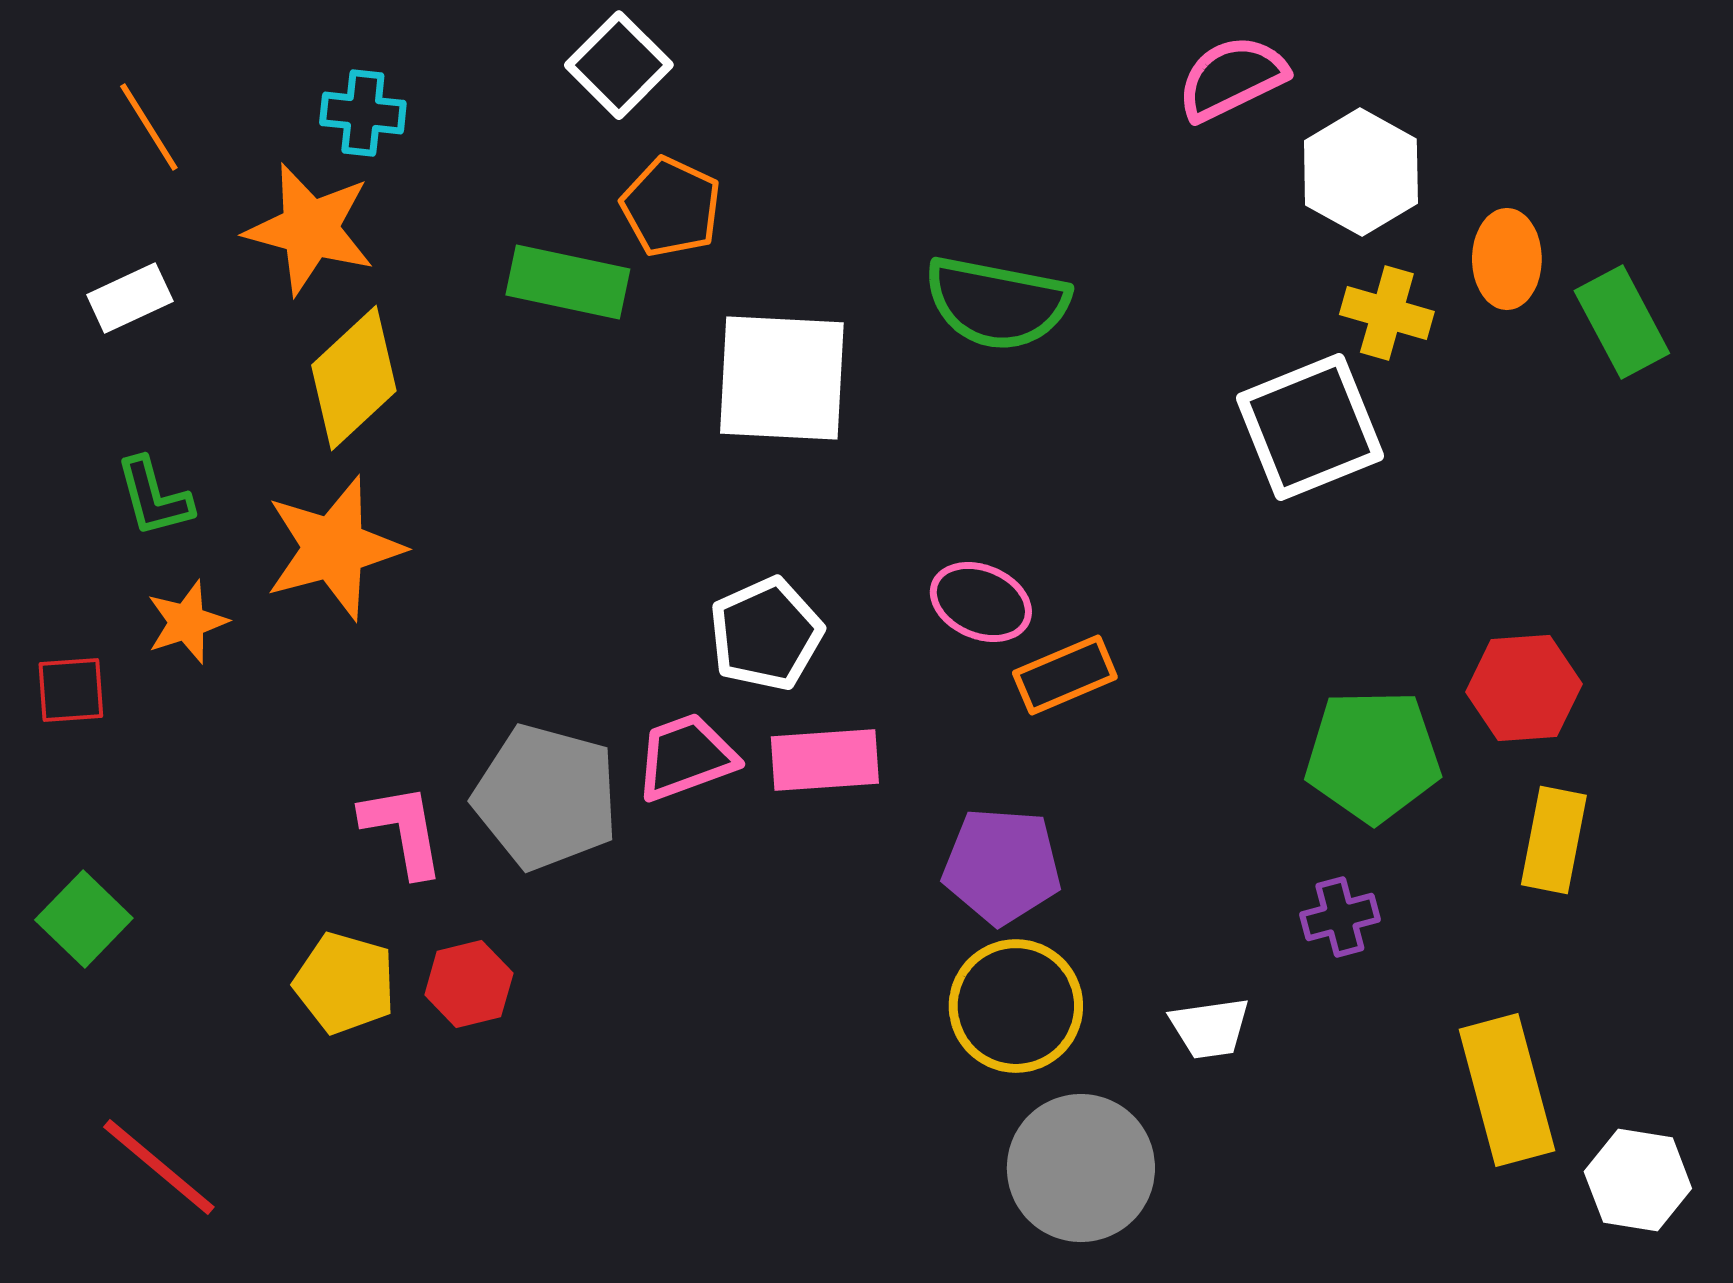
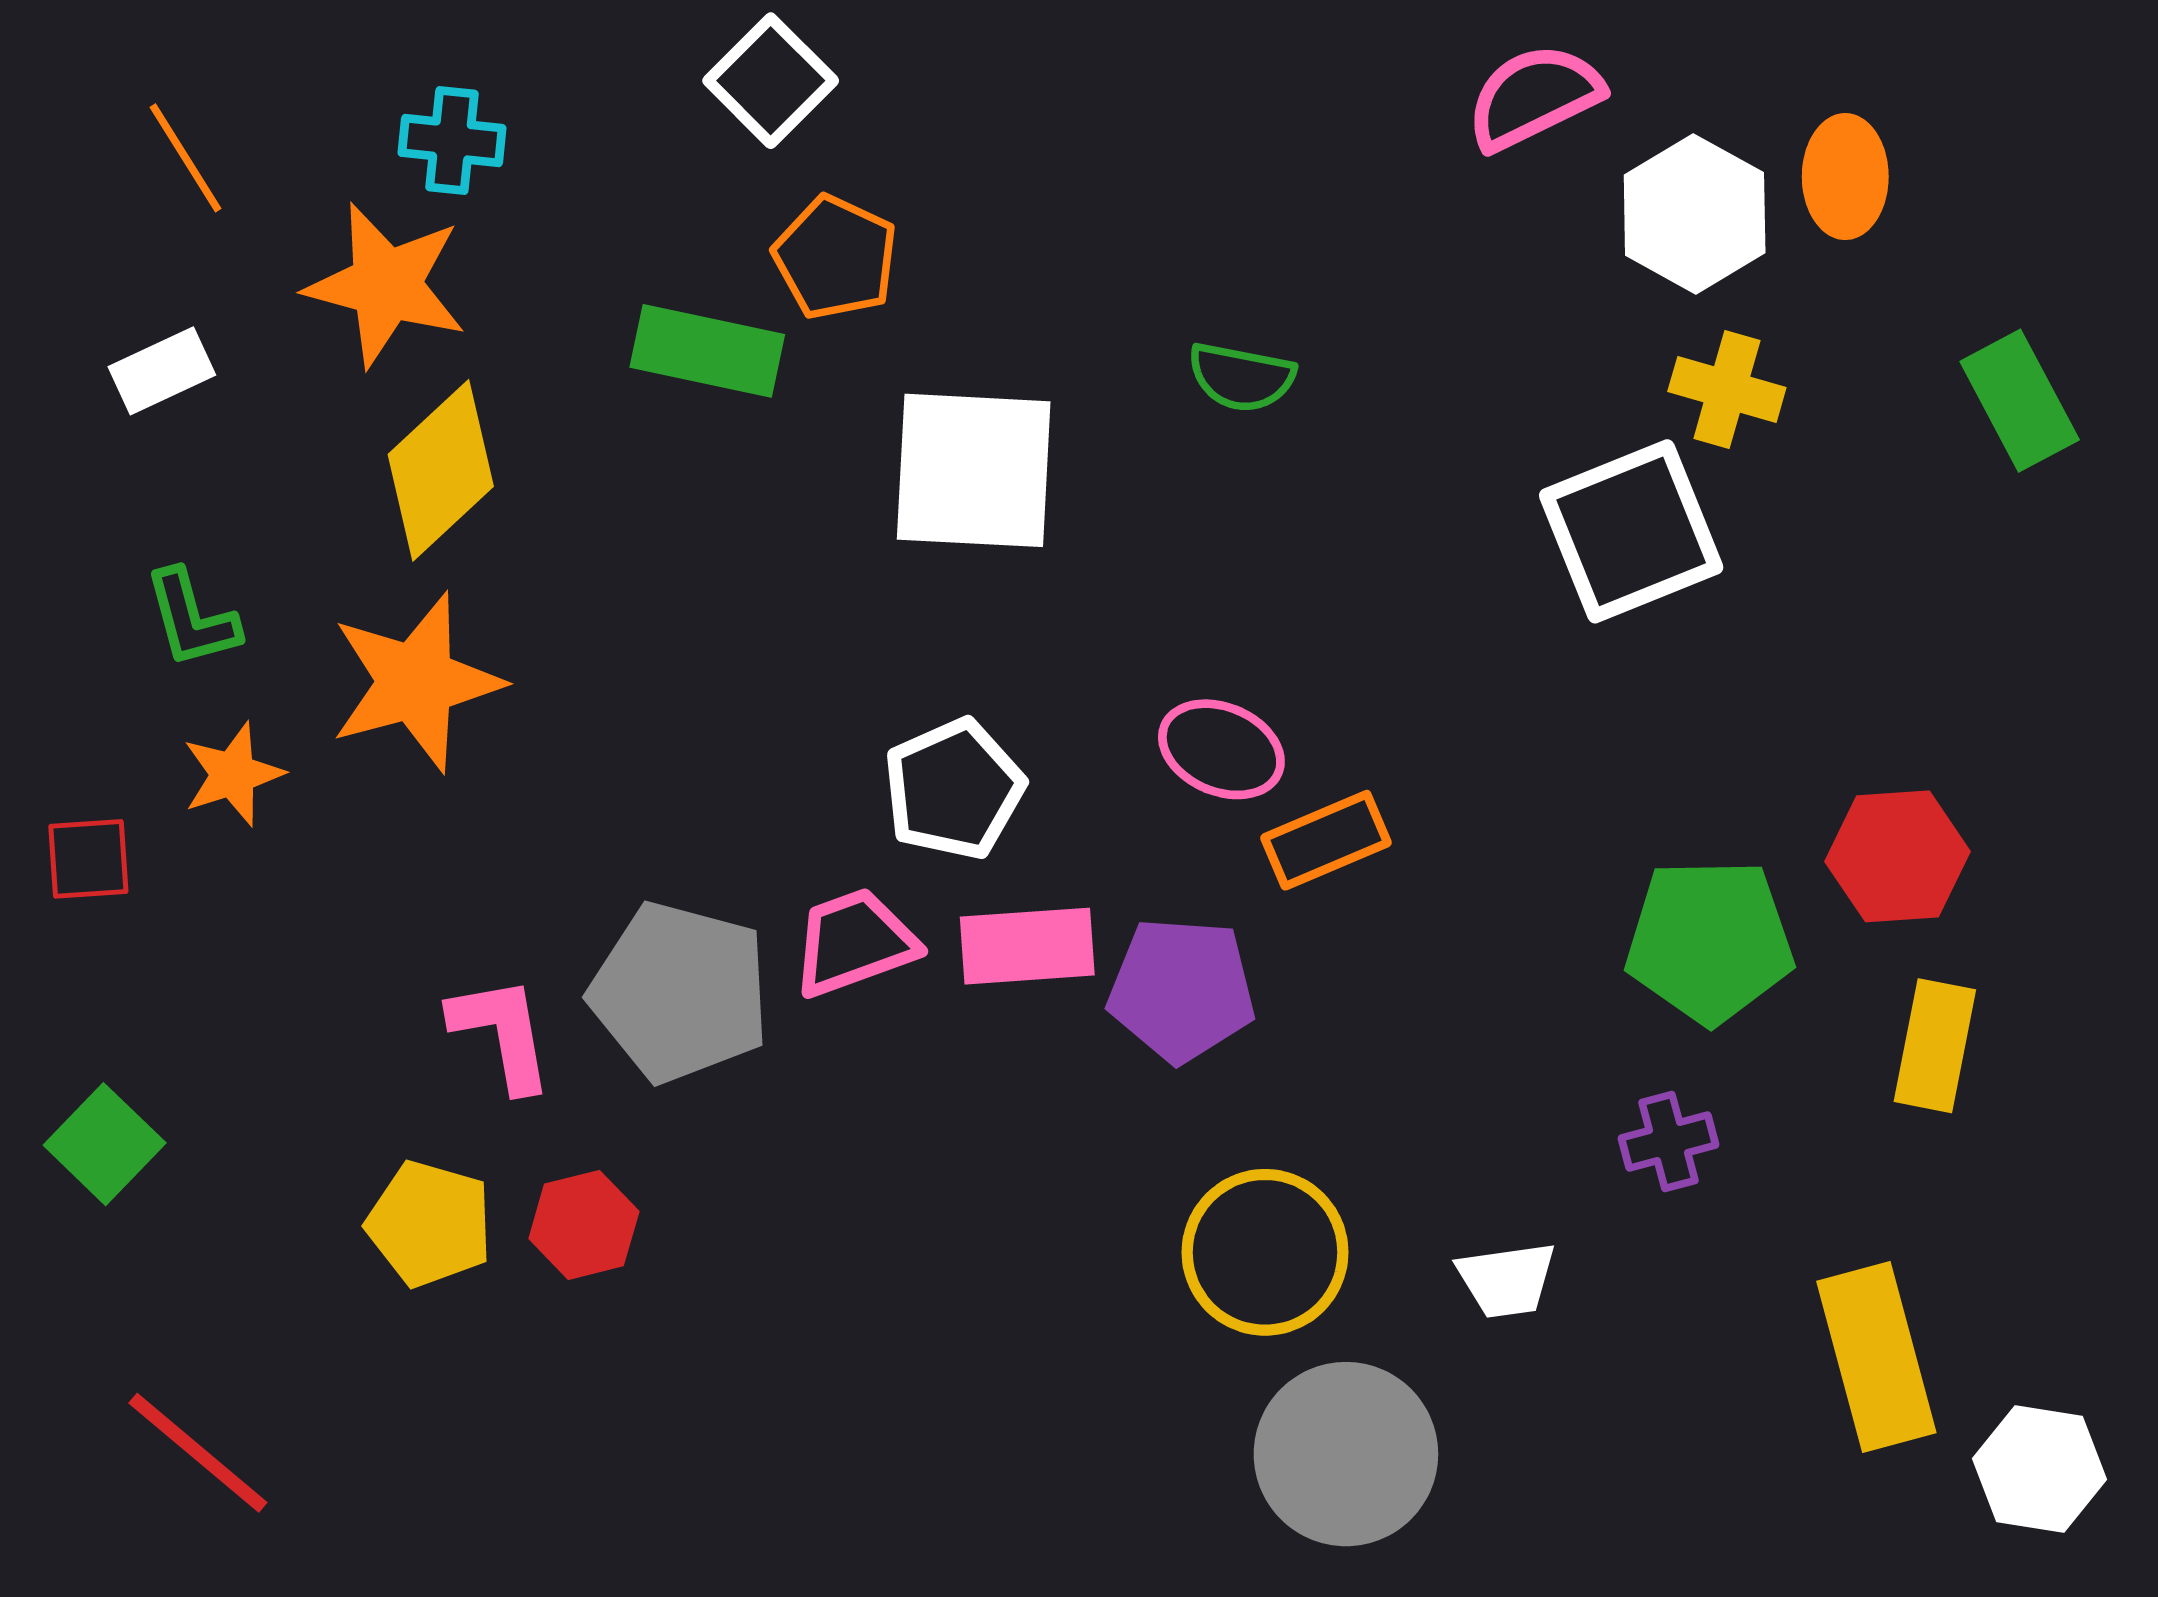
orange ellipse: (1507, 259) -> (1845, 177), moved
green semicircle: (997, 303) -> (1241, 377), size x0.6
purple pentagon: (1002, 866) -> (1182, 990), moved

